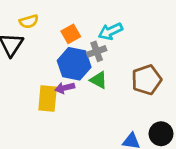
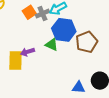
gray cross: (97, 51) -> (42, 14), moved
blue hexagon: (74, 64) -> (64, 30), moved

